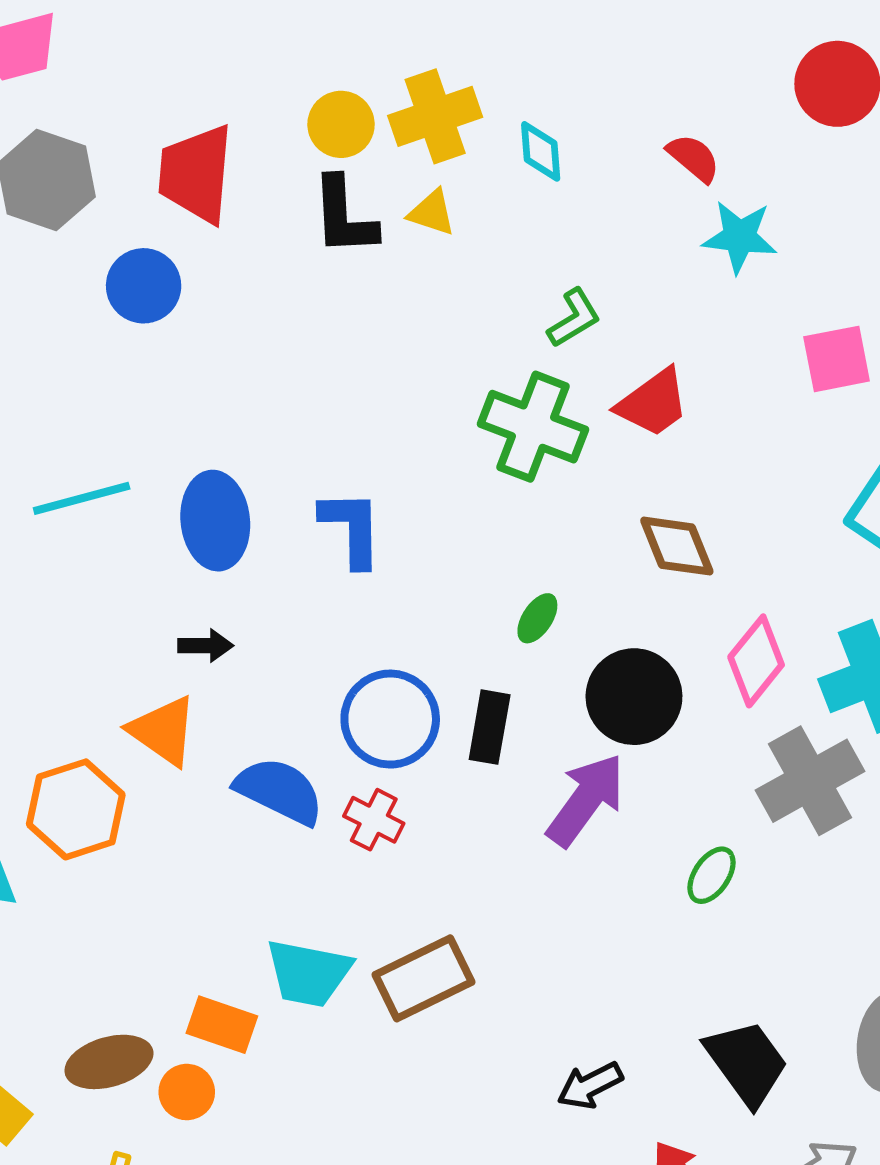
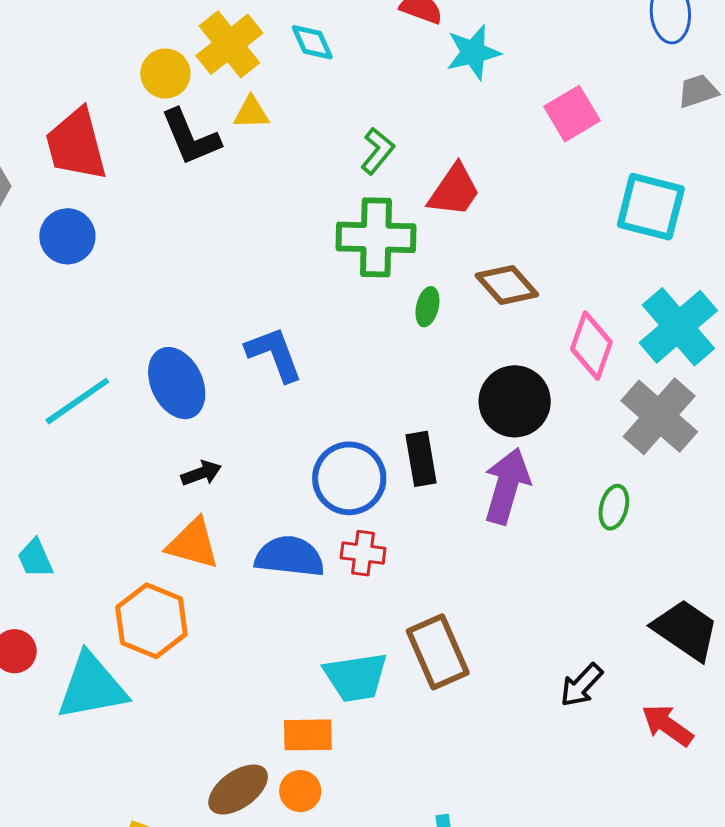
green ellipse: (537, 618) -> (427, 307), moved
brown rectangle: (423, 978) -> (438, 652), turned -68

